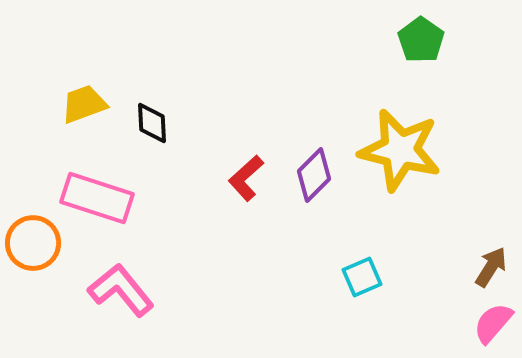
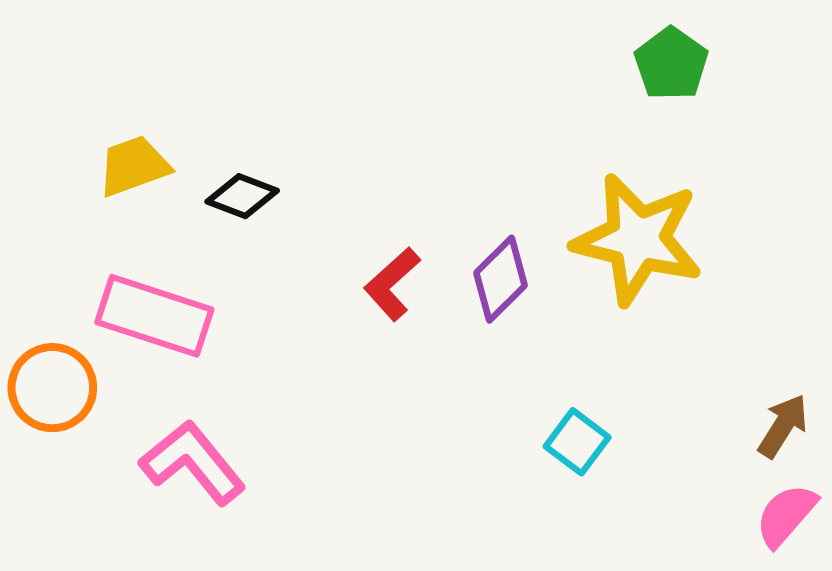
black diamond: (152, 123) -> (242, 196), turned -66
cyan square: (362, 277) -> (577, 442), turned -30

